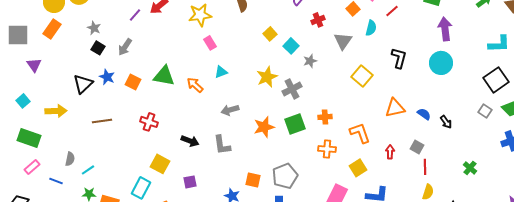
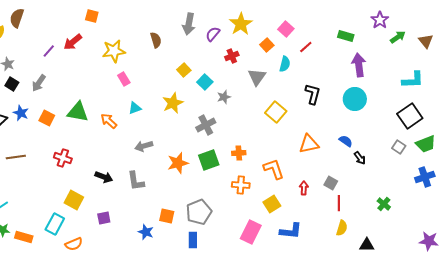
yellow star: (267, 77) -> (173, 103), moved
blue semicircle: (424, 114) -> (346, 141), moved

